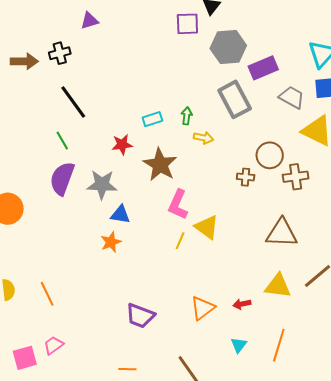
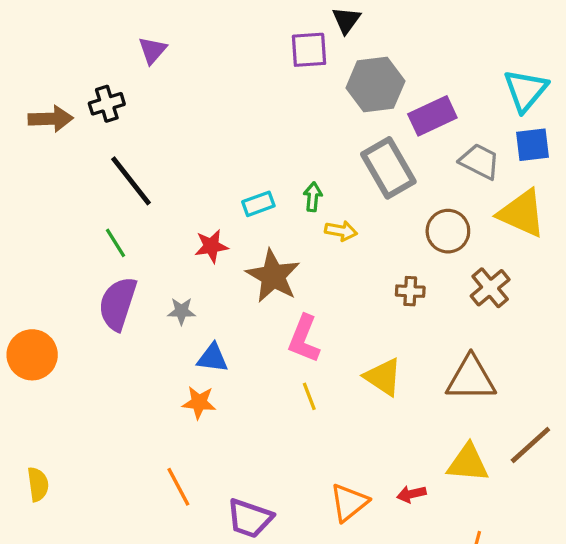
purple triangle: (89, 21) -> (152, 50), turned -30
brown circle: (270, 155) -> (448, 231), moved
brown cross: (296, 177) -> (490, 288), turned -30
gray star: (102, 185) -> (181, 311), size x0.6
yellow triangle: (207, 227) -> (383, 377), moved
yellow line: (180, 241) -> (309, 396), turned -42
orange star: (111, 242) -> (199, 402), turned 30
orange line: (47, 294) -> (178, 487), moved

